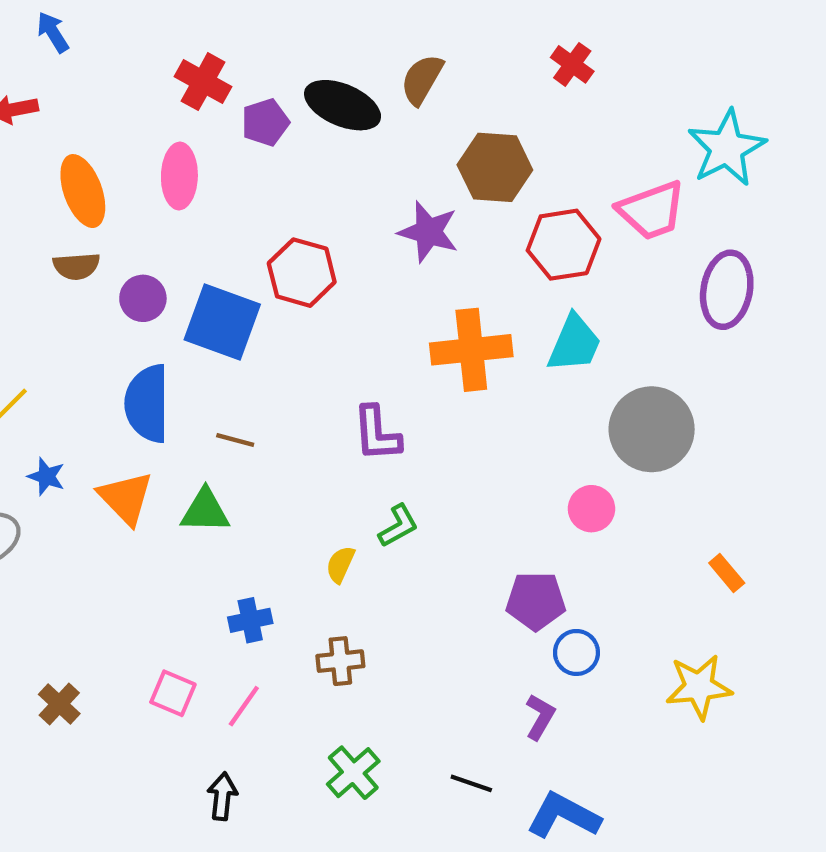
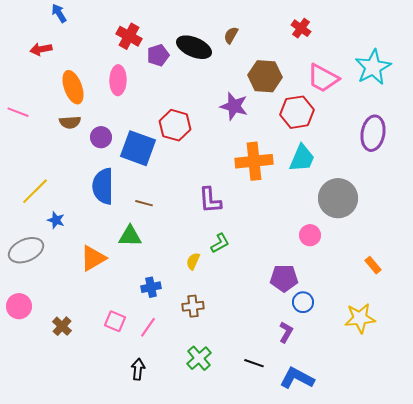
brown semicircle: (422, 79) -> (231, 35), size x0.7
pink trapezoid: (652, 210) -> (323, 78), moved, turned 48
orange triangle: (126, 498) -> (93, 258), moved, turned 44

